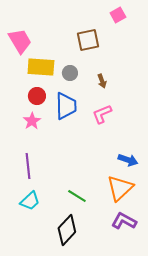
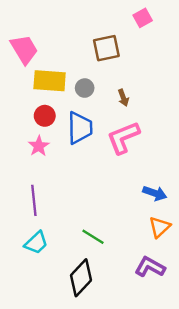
pink L-shape: (102, 114) -> (123, 138), size x1.4
orange triangle: (120, 188) -> (160, 227), moved, size x0.7

